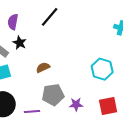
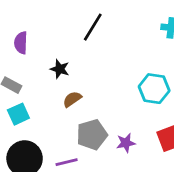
black line: (50, 17) -> (93, 27), moved
black star: (20, 43) -> (60, 69), moved

